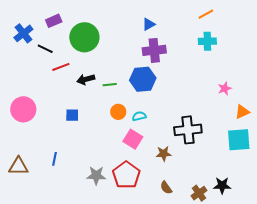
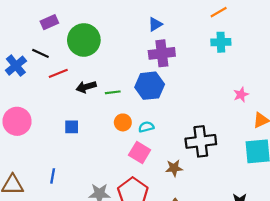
blue cross: (23, 33) -> (16, 66), moved

